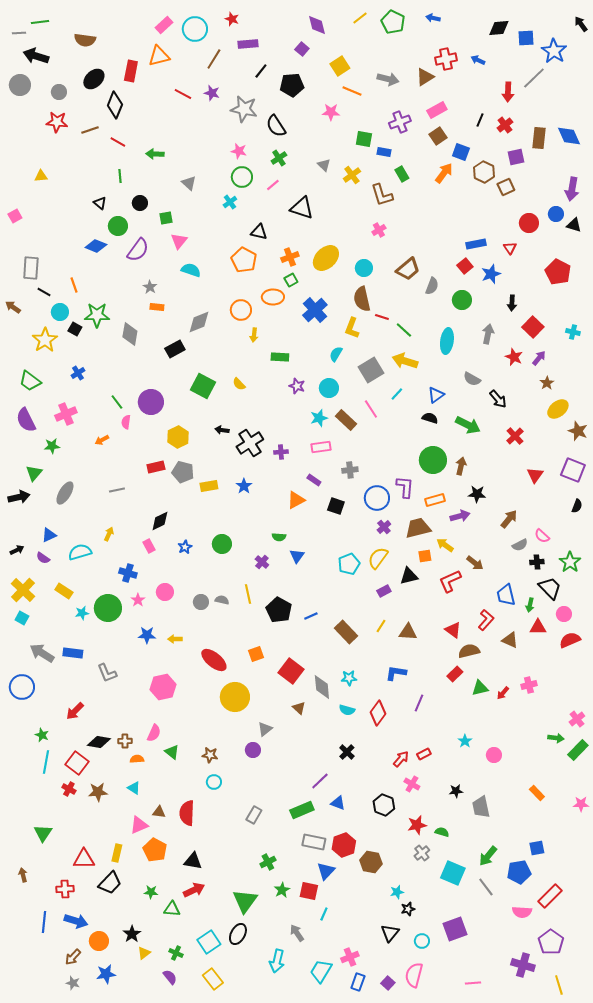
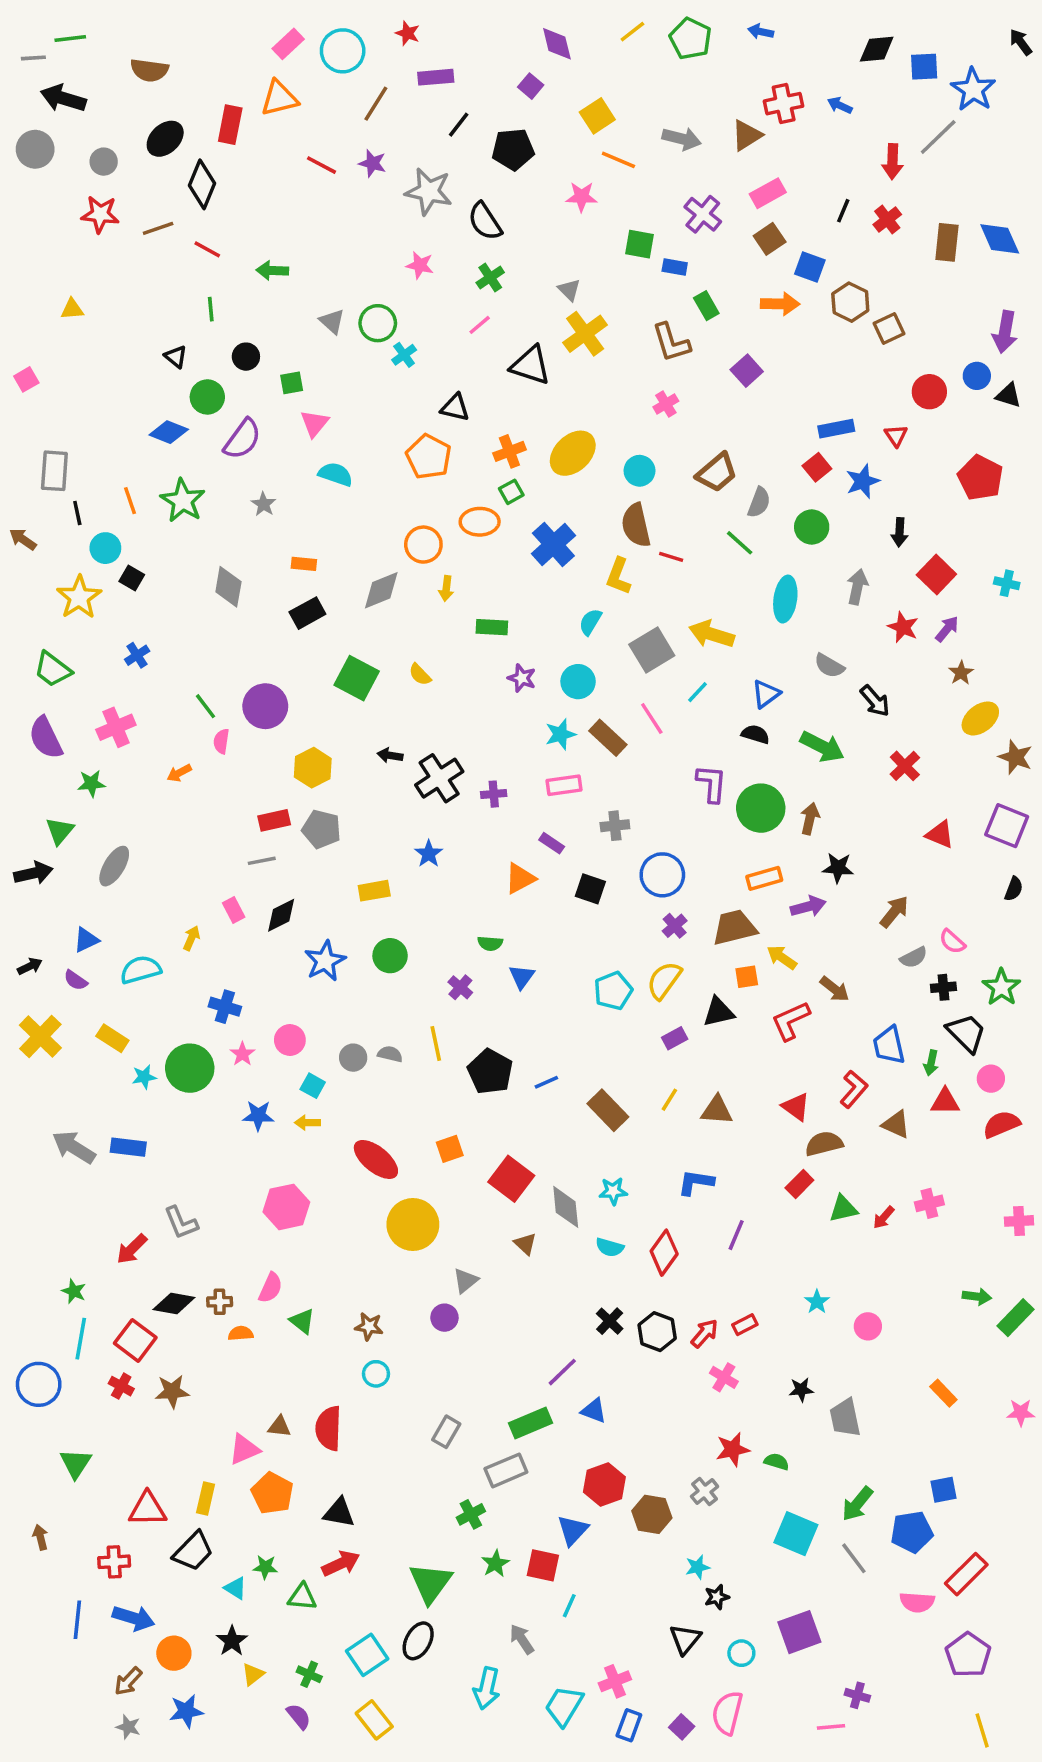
purple cross: (400, 122) -> (703, 214), turned -30
purple square: (516, 157) -> (747, 371), moved, turned -30
orange arrow: (444, 173) -> (780, 304), turned 55
yellow cross: (352, 175) -> (585, 334), moved, size x1.4
green circle: (242, 177) -> (378, 323), moved
black line: (44, 292) -> (77, 513), turned 48
orange rectangle: (157, 307) -> (304, 564), moved
green star: (97, 315) -> (183, 501), moved, turned 30
gray diamond: (199, 322) -> (381, 590), moved
green line: (404, 330) -> (740, 543), moved
red triangle: (535, 475) -> (940, 834), turned -42
yellow rectangle: (209, 486) -> (374, 891), moved
purple L-shape: (405, 487) -> (712, 783), moved
gray line: (117, 490) -> (262, 861), moved
pink rectangle: (149, 546) -> (234, 910), moved
blue star: (185, 547) -> (325, 961), size x1.6
cyan square: (22, 618) -> (313, 1086), moved
gray L-shape: (107, 673) -> (181, 1223), moved
blue circle: (22, 687) -> (39, 1384), moved
pink cross: (577, 719) -> (1019, 1221), moved, turned 35
cyan triangle: (134, 788) -> (235, 1588), moved
black hexagon: (384, 805) -> (657, 1332), moved
gray rectangle: (314, 842) -> (506, 1470), moved, turned -35
gray cross: (422, 853) -> (705, 1492), moved
purple cross: (523, 965) -> (857, 1695), moved, size x0.6

